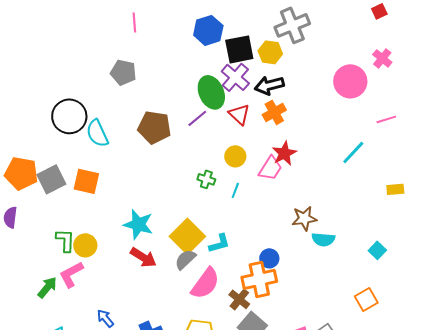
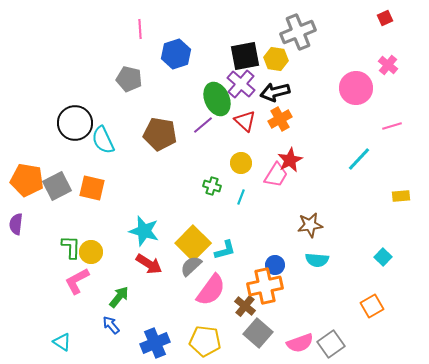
blue hexagon: (208, 30) -> (176, 54), moved
cyan semicircle: (323, 239) -> (317, 260), moved
green arrow: (47, 287) -> (119, 297), moved

